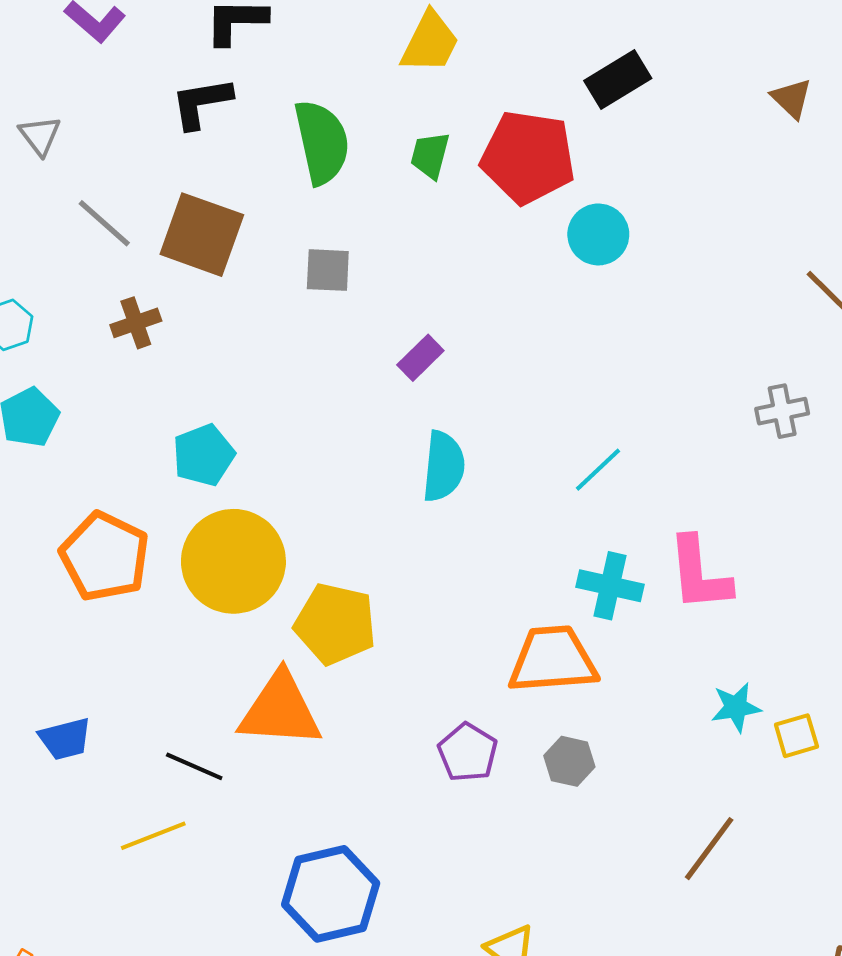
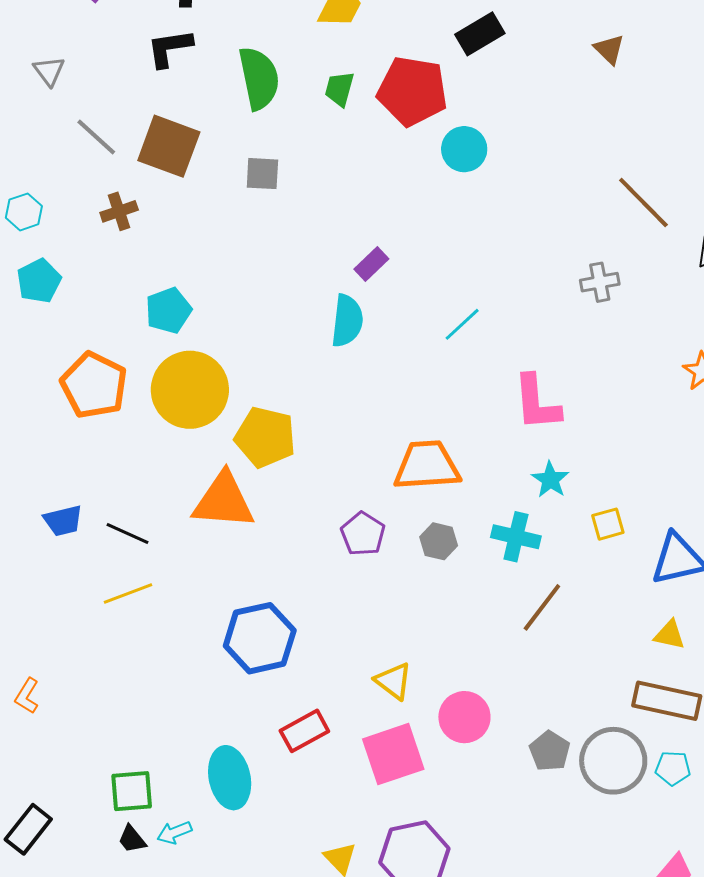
purple rectangle: (420, 358) -> (371, 264), moved
cyan cross: (610, 586) -> (516, 537), moved
cyan star: (736, 707) -> (550, 480), moved, turned -30
black line: (194, 766) -> (128, 533), moved

